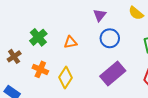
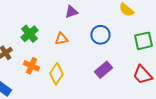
purple triangle: (100, 15) -> (71, 12), moved, turned 32
purple rectangle: (113, 74) -> (103, 70), size x0.7

